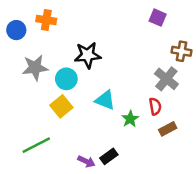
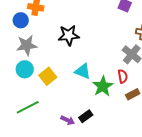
blue circle: (16, 30) -> (21, 20), moved
cyan circle: (66, 79) -> (25, 69), moved
green star: (130, 119) -> (103, 86), size x1.5

